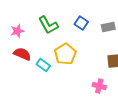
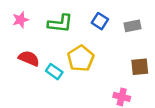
green L-shape: (48, 25) -> (60, 23), turned -55
pink star: (17, 31) -> (20, 20), moved

